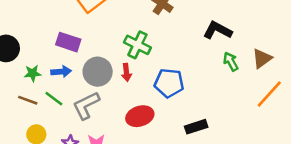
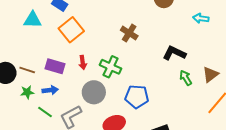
gray circle: (98, 72) -> (94, 92), moved
red arrow: (127, 72) -> (83, 62), moved
brown line: (28, 100) -> (27, 70), moved

